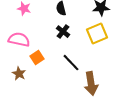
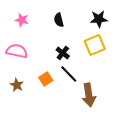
black cross: (63, 32) -> (63, 53), moved
orange square: (37, 58) -> (46, 79), moved

